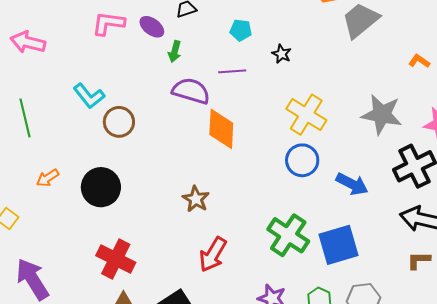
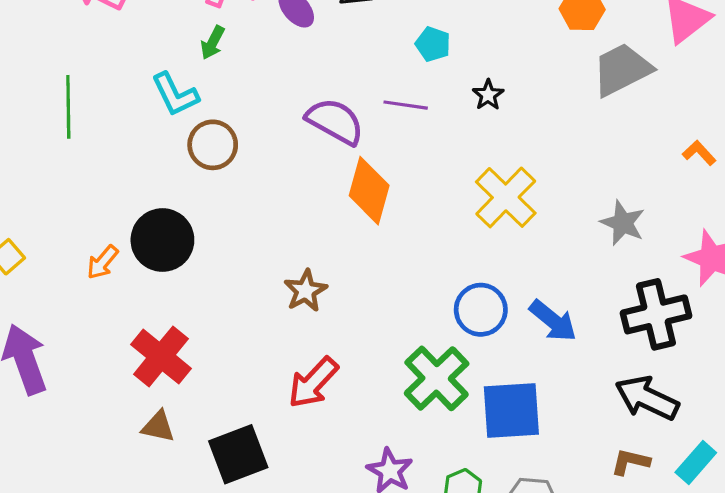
green arrow: (175, 51) -> (213, 43), moved
gray star: (382, 114) -> (623, 223), size x0.7
blue circle: (302, 160) -> (481, 310), moved
orange arrow: (48, 178) -> (103, 262), moved, turned -30

